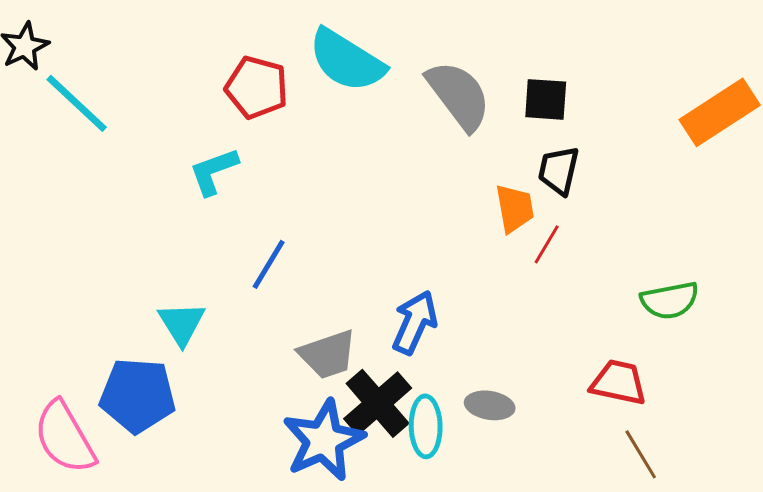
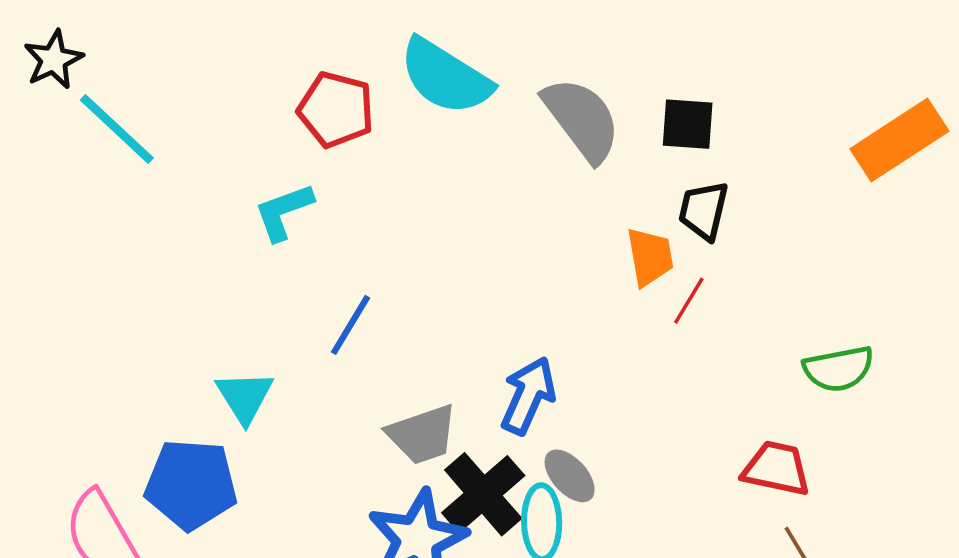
gray ellipse: (490, 405) -> (570, 476), moved, turned 39

